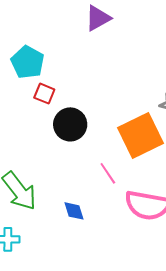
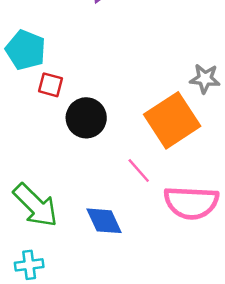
blue diamond: (74, 211) -> (104, 221), size x1.4

